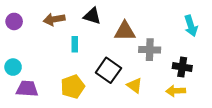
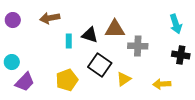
black triangle: (92, 16) -> (90, 35), moved
black cross: (182, 67) -> (181, 55), moved
yellow triangle: (134, 85) -> (124, 79), turned 49
purple trapezoid: (27, 89) -> (25, 82), turned 130

